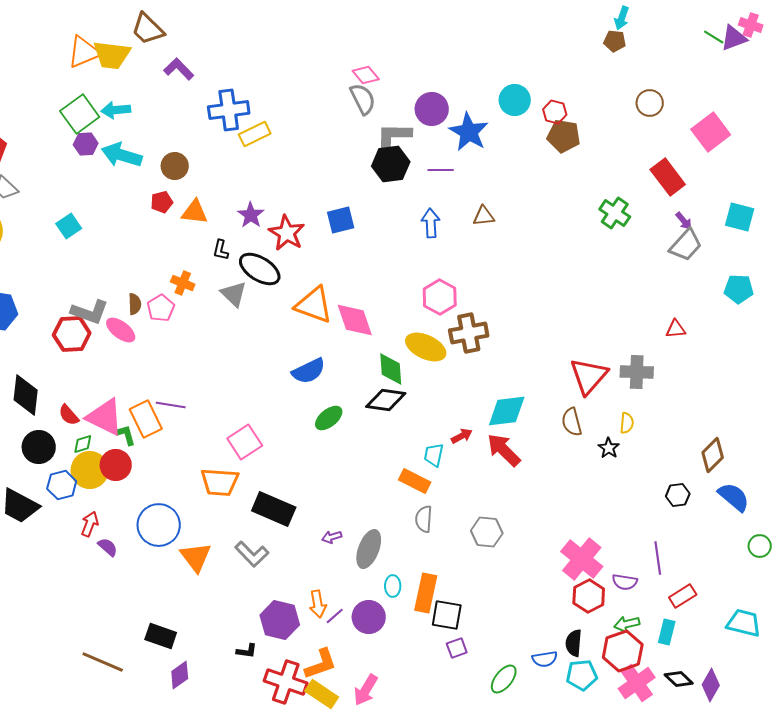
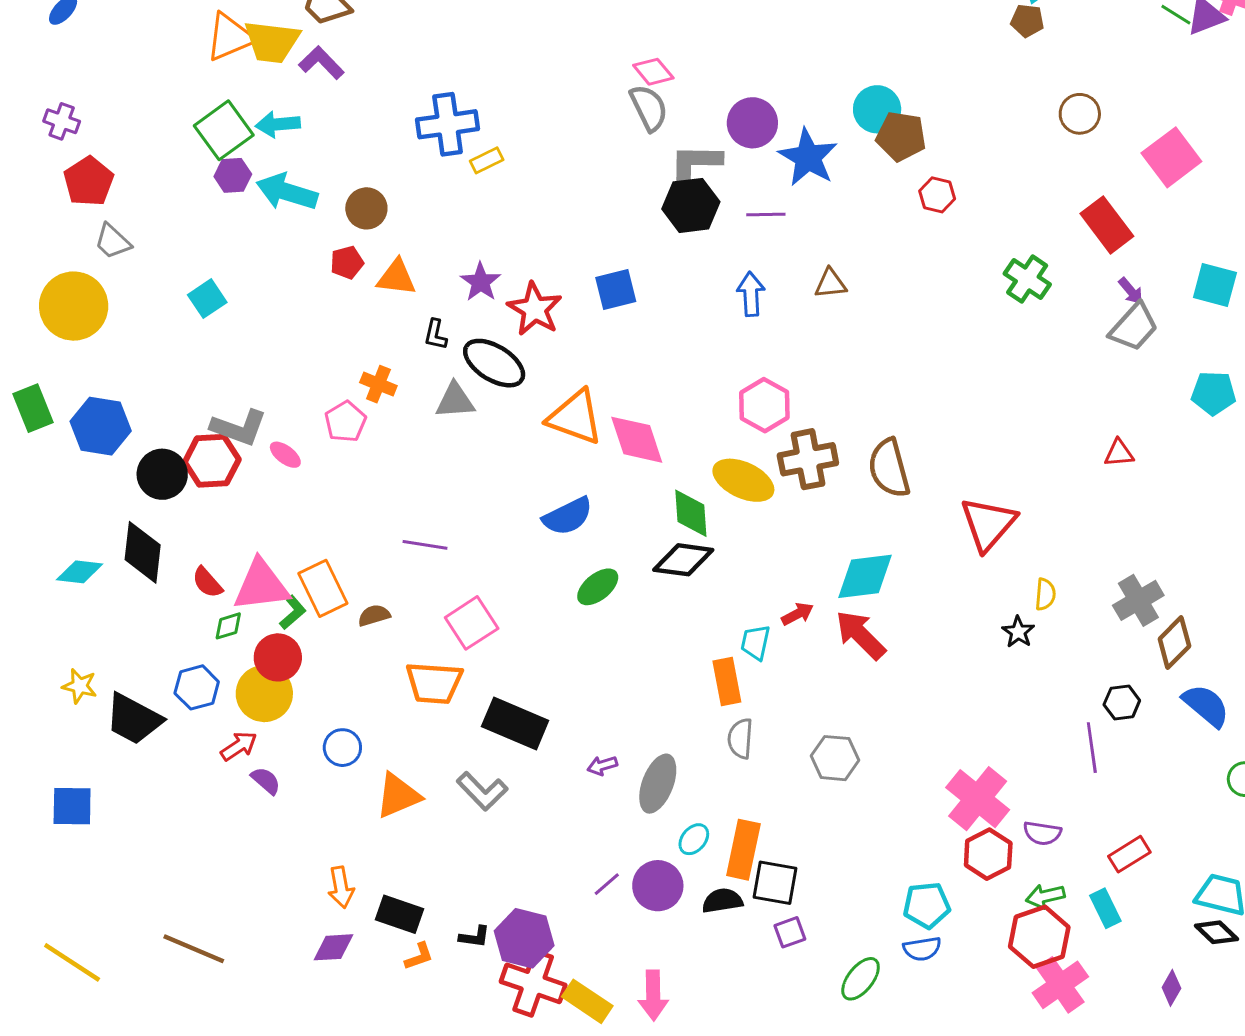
purple L-shape: (179, 69) -> (321, 63), moved
red hexagon: (555, 112) -> (937, 195), moved
yellow rectangle: (255, 134) -> (487, 160), size x0.7
brown pentagon: (564, 136) -> (901, 136), moved
gray triangle: (234, 294) -> (455, 401), turned -48
brown semicircle: (135, 304) -> (374, 615), moved, turned -105
pink ellipse: (121, 330) -> (285, 455), size x0.7
gray cross: (637, 372) -> (1138, 600), moved, turned -32
purple line: (171, 405) -> (425, 545), moved
pink triangle: (105, 417) -> (261, 585), turned -33
brown semicircle: (572, 422) -> (889, 468), moved, size x1.4
green L-shape: (126, 435) -> (293, 612), turned 65
black circle: (39, 447) -> (162, 474), moved
yellow circle: (90, 470) -> (264, 693), moved
orange rectangle: (415, 481) -> (727, 681), turned 52
red arrow: (90, 524) -> (239, 746), turned 35
blue circle: (159, 525) -> (342, 748), size x0.6
orange triangle: (196, 557) -> (398, 796), turned 44
purple line: (658, 558) -> (1092, 748), moved
cyan ellipse: (393, 586) -> (694, 839), turned 40
orange arrow: (318, 604) -> (341, 887), moved
purple hexagon: (280, 620) -> (524, 938), moved
cyan rectangle: (667, 632) -> (1105, 908), turned -40
black rectangle: (161, 636) -> (399, 914), moved
black semicircle: (574, 643) -> (722, 901), moved, turned 76
brown line: (103, 662) -> (194, 949), moved
orange L-shape: (321, 664) -> (419, 956), moved, size x0.6
purple diamond: (180, 675) -> (333, 947), moved, turned 32
cyan pentagon: (582, 675) -> (927, 905), moved
black diamond: (679, 679) -> (1216, 932), moved
purple diamond: (711, 685) -> (1171, 988), size x0.7
pink arrow: (366, 690) -> (653, 995), turned -32

